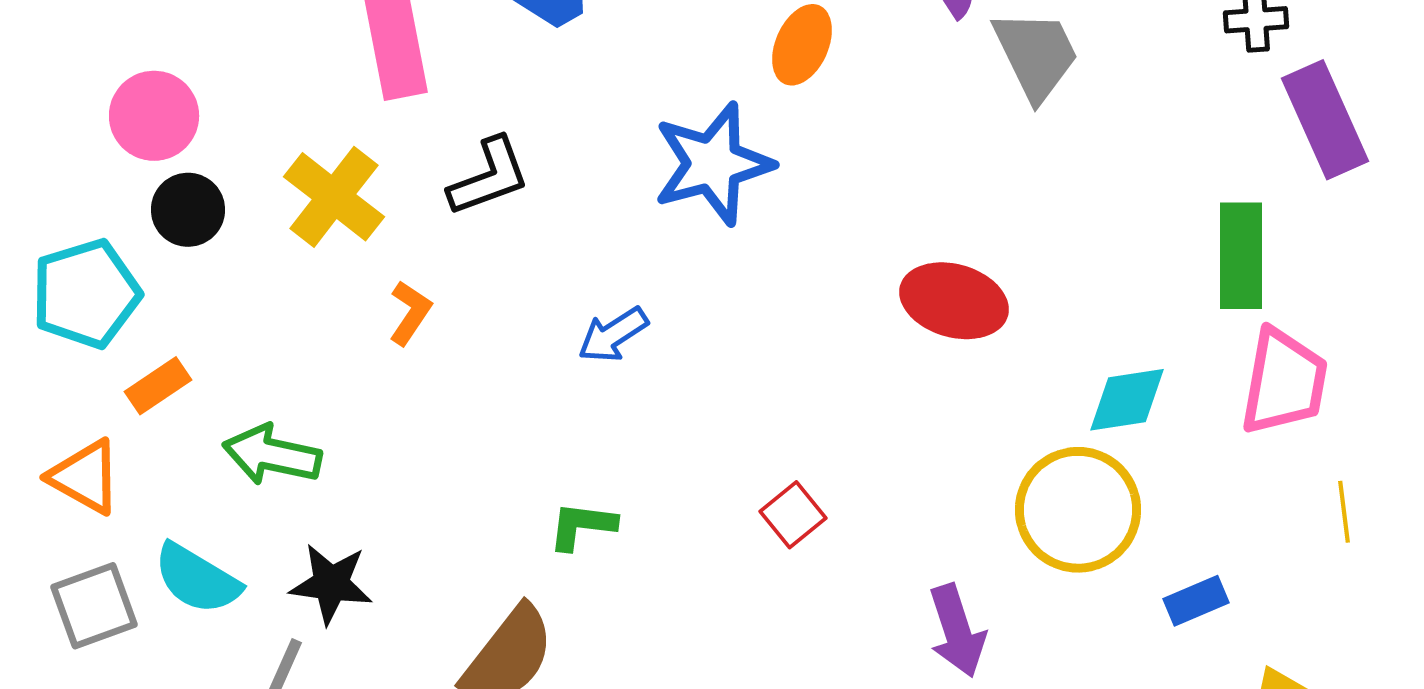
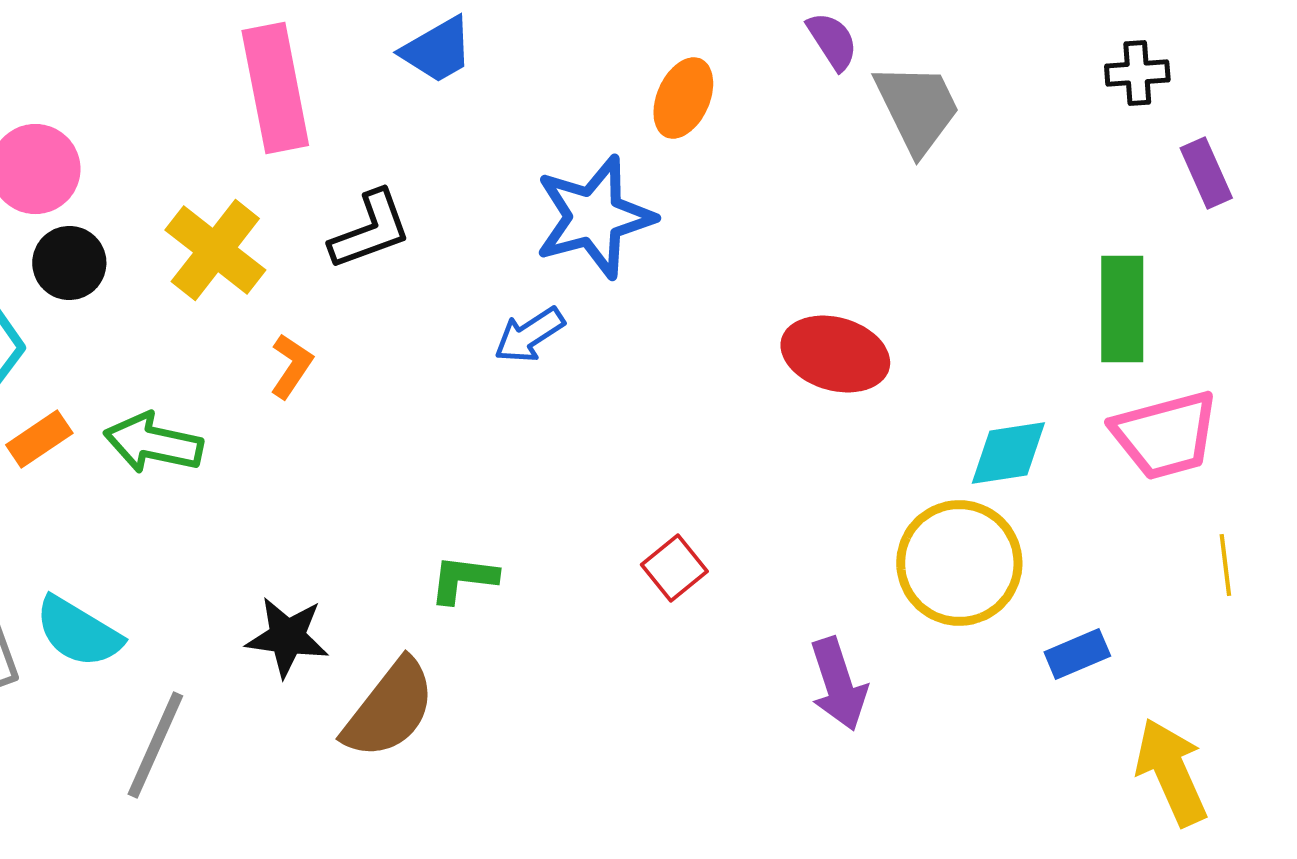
purple rectangle: (1325, 120) -> (1206, 173), size x0.6
blue arrow: (613, 335) -> (529, 335), moved
pink trapezoid: (1284, 382) -> (1165, 435), turned 65
green arrow: (272, 455) -> (153, 443), moved
black star: (331, 584) -> (287, 637), moved

